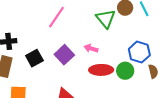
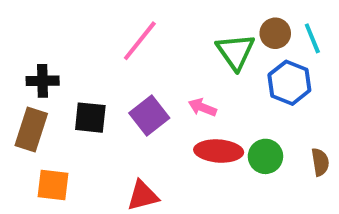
blue hexagon: (139, 52) -> (289, 83), moved
black square: (34, 58) -> (90, 118), turned 30

